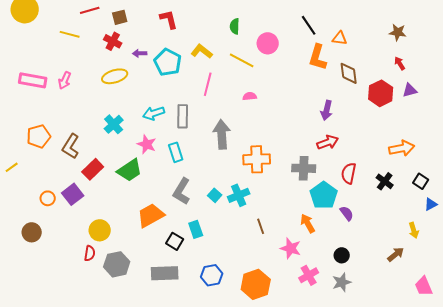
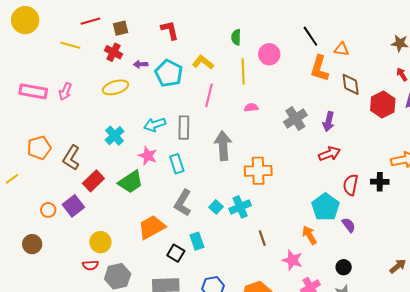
yellow line: (242, 60) -> (243, 71), turned 60
gray cross: (304, 168) -> (295, 119), moved, turned -35
black cross: (385, 181) -> (380, 182), moved, turned -36
red semicircle: (90, 253) -> (90, 265), turned 77

